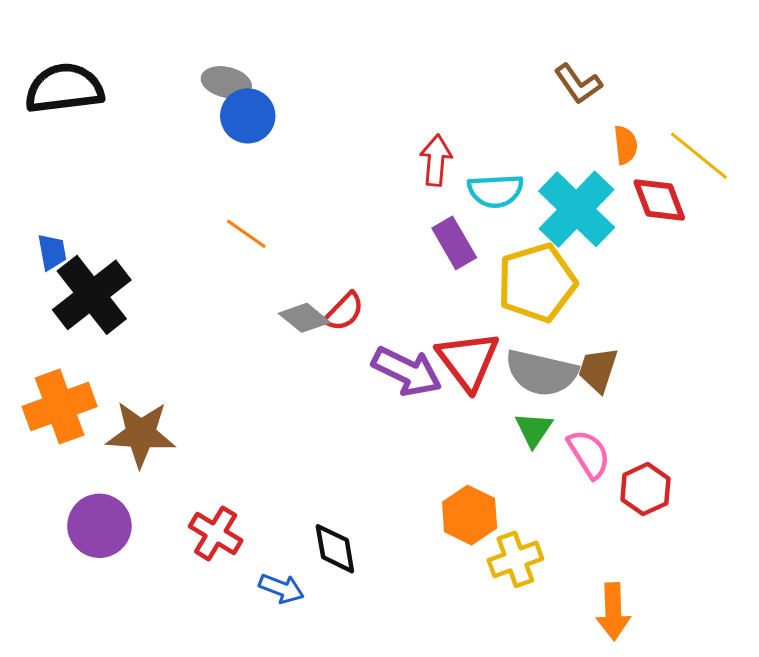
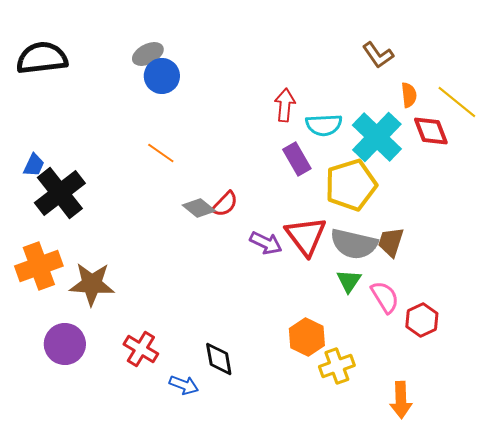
gray ellipse: (226, 82) -> (148, 54), turned -40
blue trapezoid: (52, 252) -> (34, 165), turned 35
purple arrow: (407, 371) -> (266, 243), size x0.7

